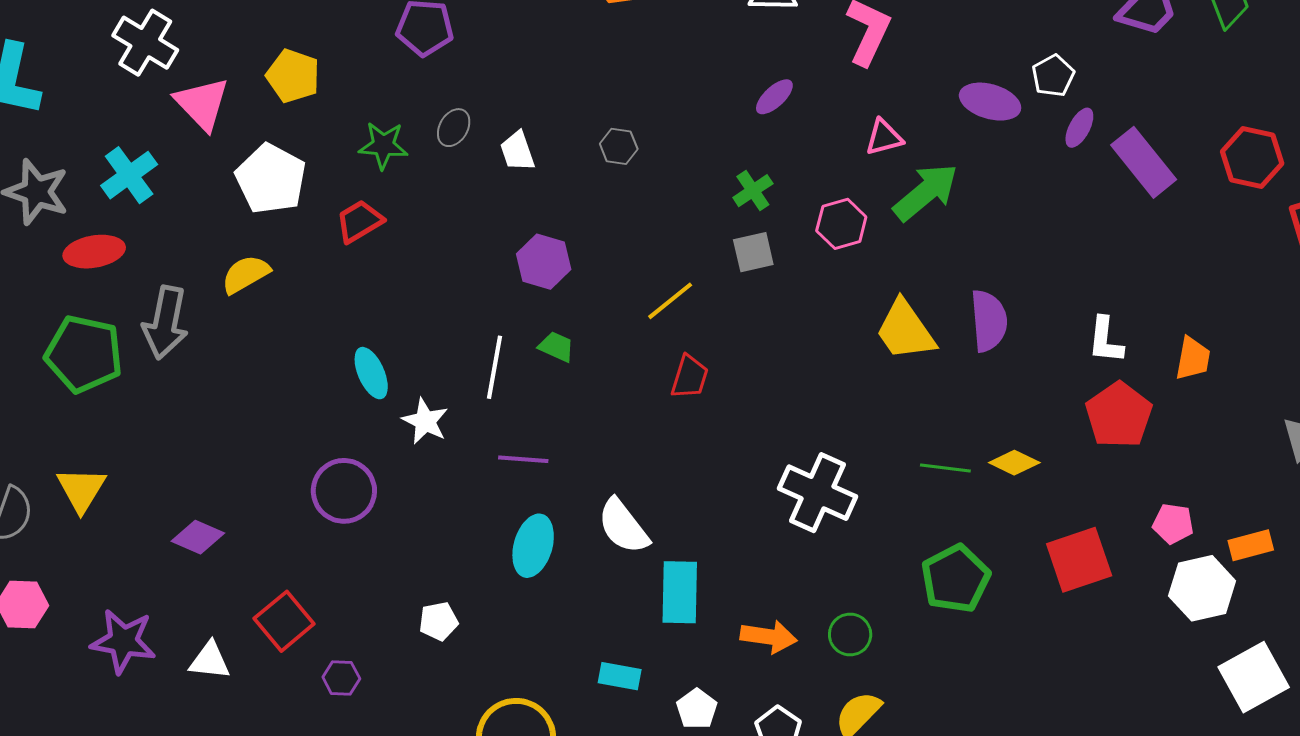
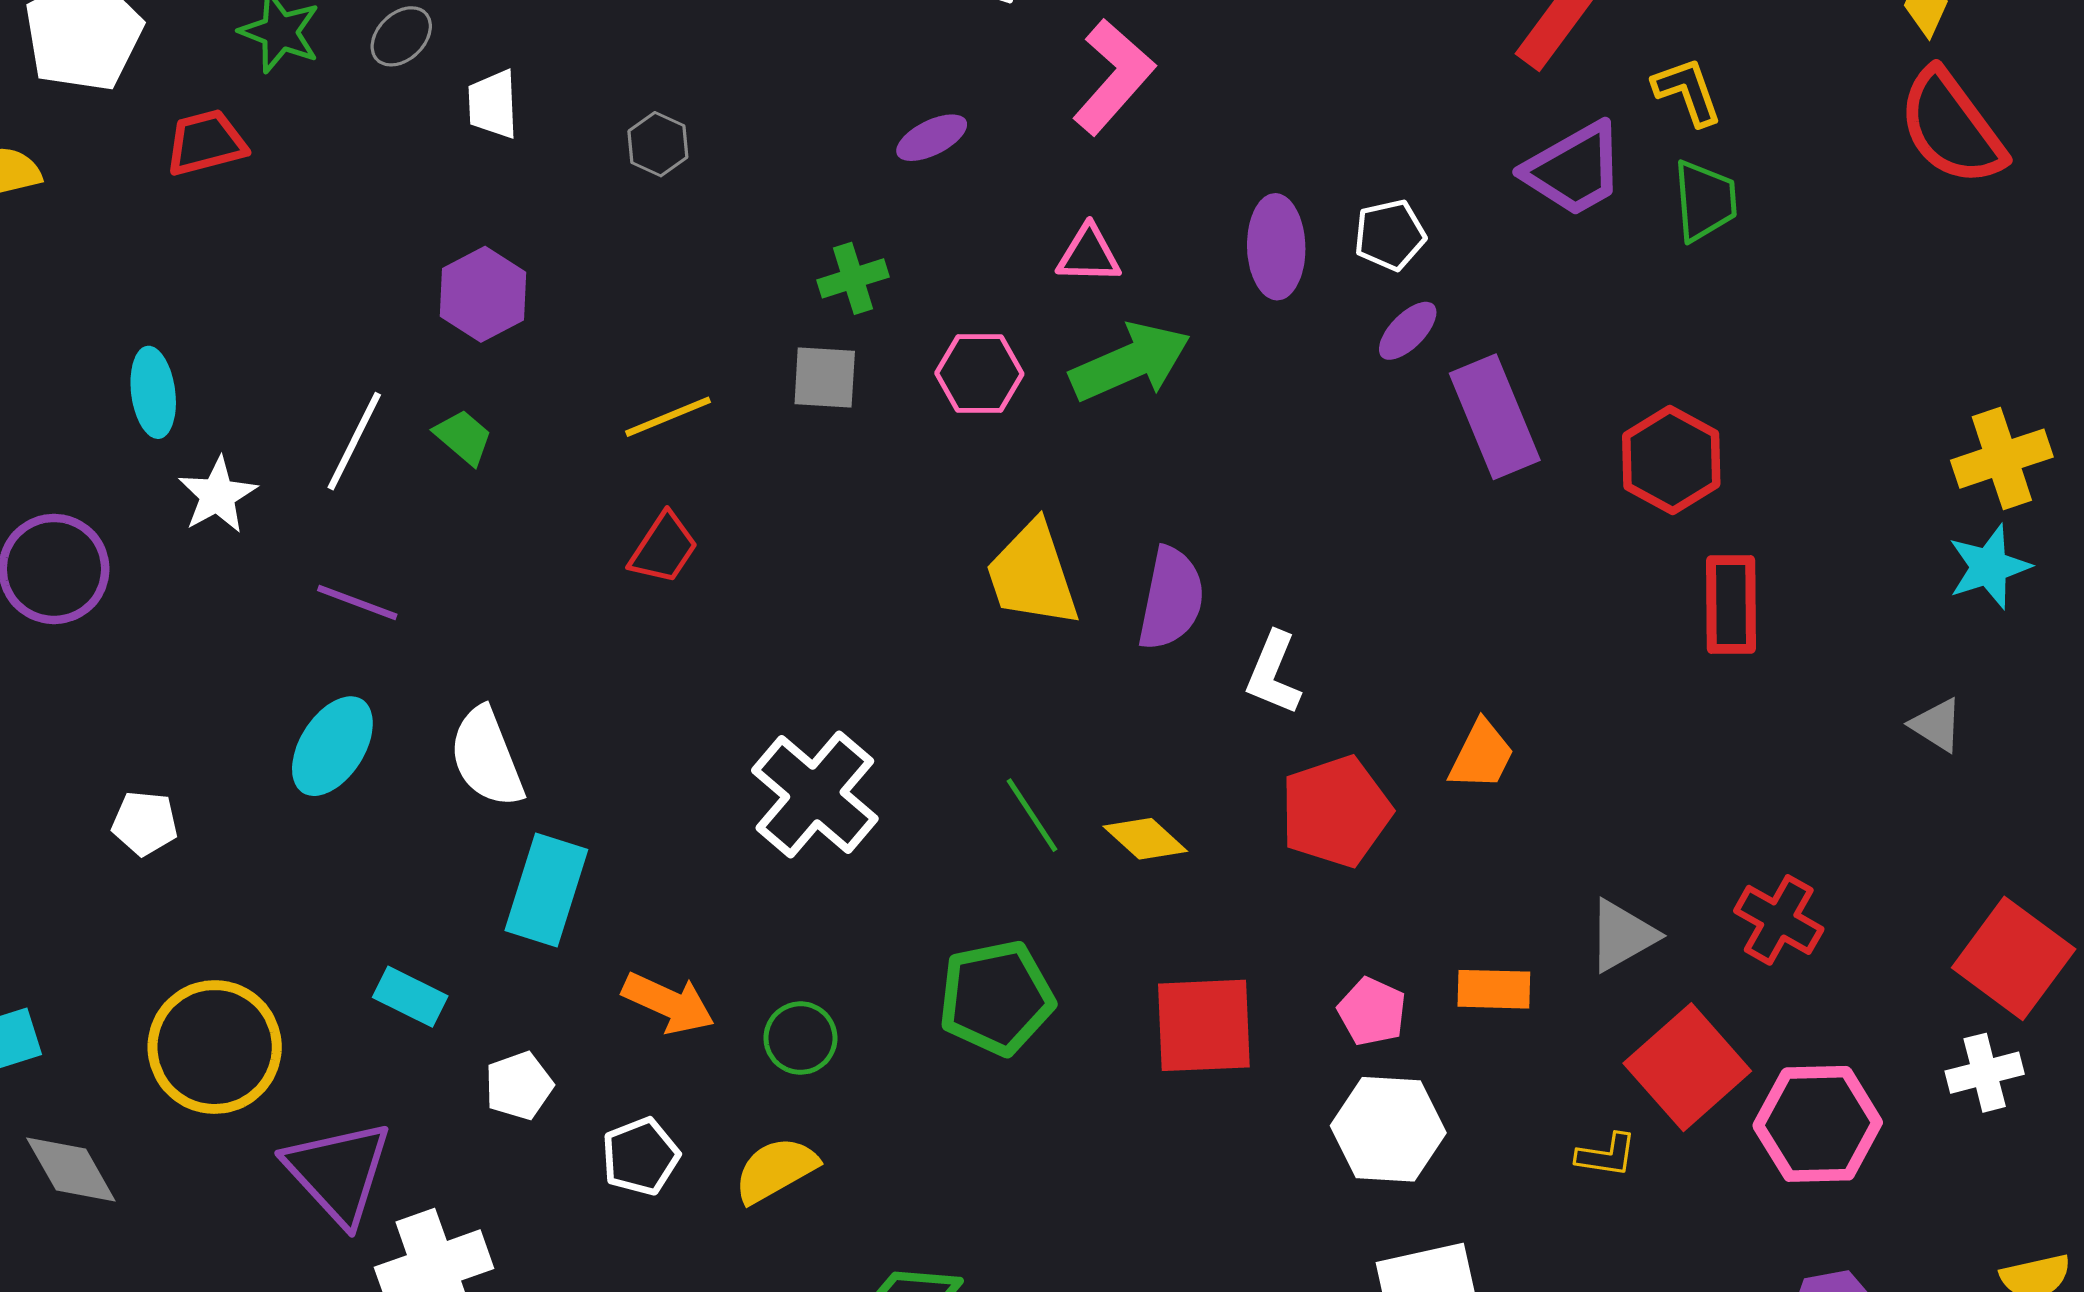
purple ellipse: (990, 102) -> (1276, 247), turned 56
white L-shape: (1105, 340) -> (1273, 673), moved
green line: (945, 468) -> (1032, 815), turned 33
orange rectangle: (1251, 545) -> (1494, 989), moved

